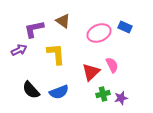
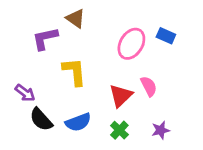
brown triangle: (63, 21) -> (76, 19), moved
pink ellipse: (99, 33) -> (131, 44), turned -35
purple arrow: (19, 50) -> (25, 93), moved, turned 63
green cross: (103, 94) -> (119, 130), moved, turned -32

